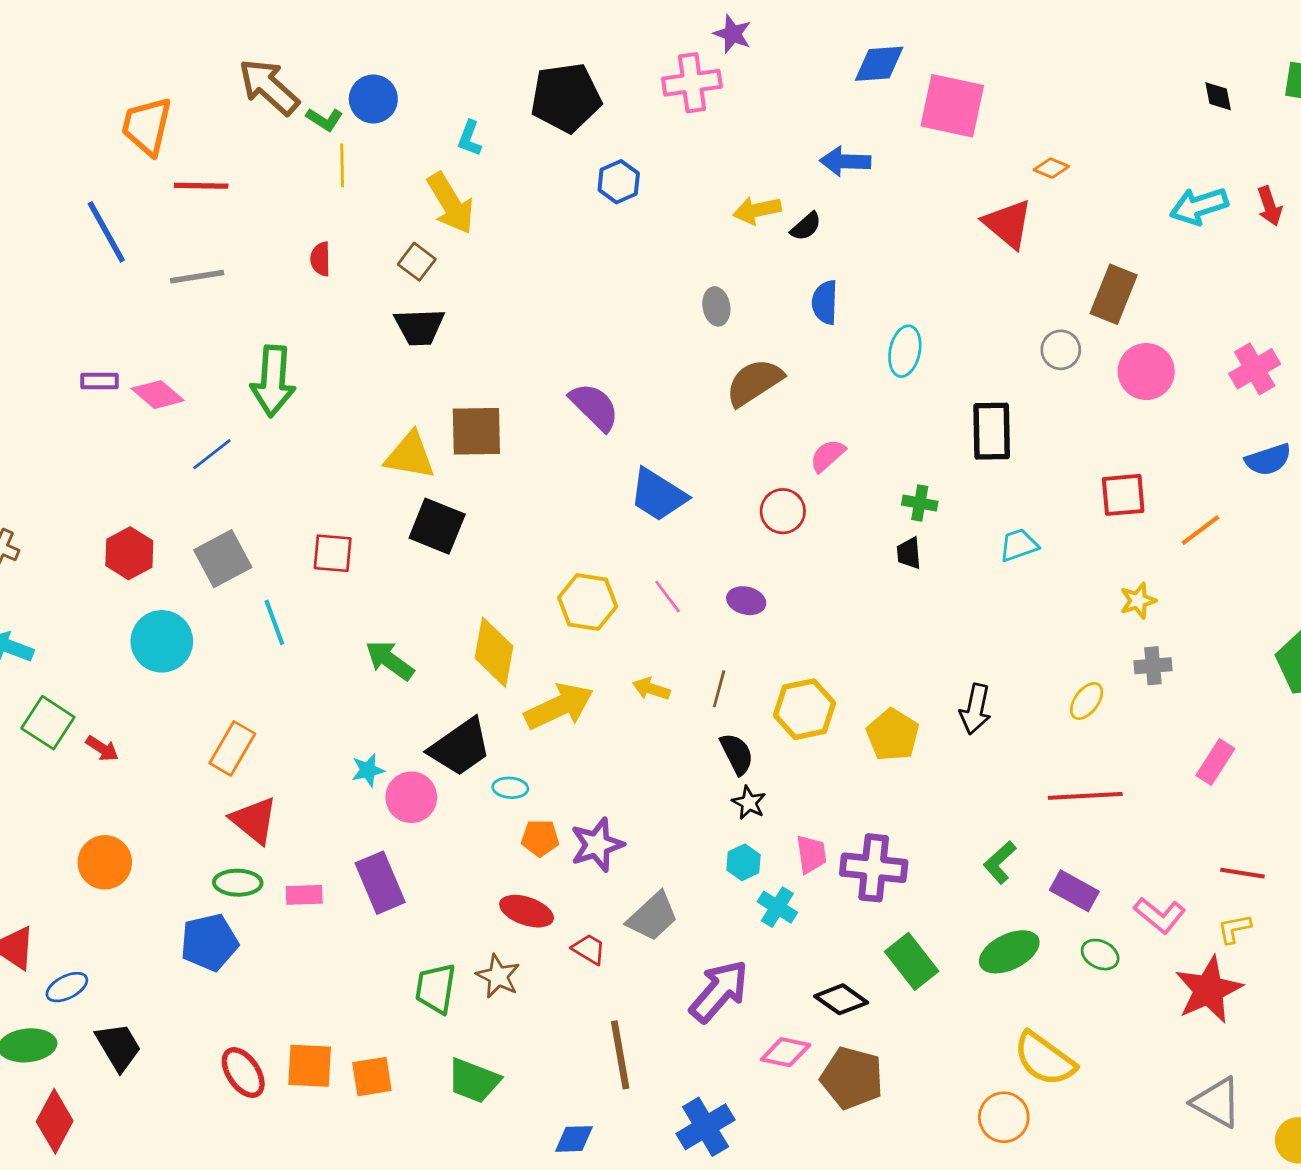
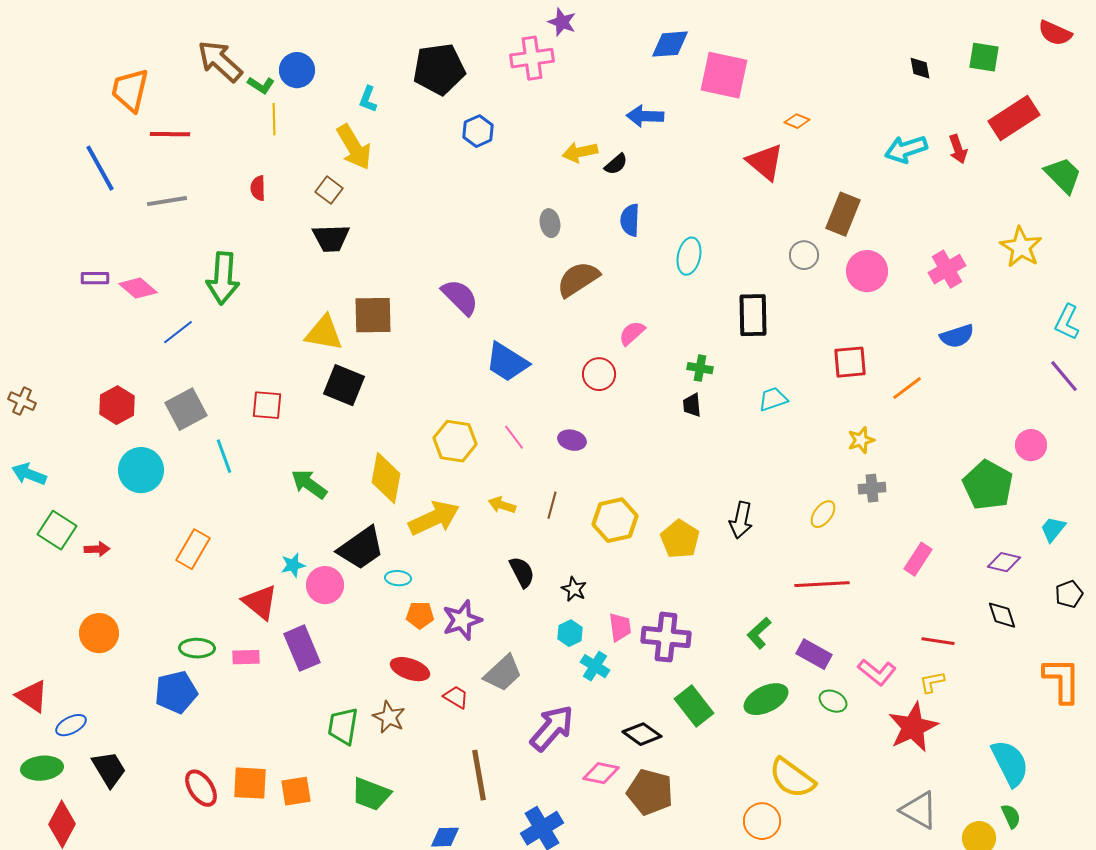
red arrow: (102, 748) -> (97, 549), turned -35
black semicircle: (737, 754) -> (522, 572), moved
red triangle: (254, 820) -> (260, 602), moved

